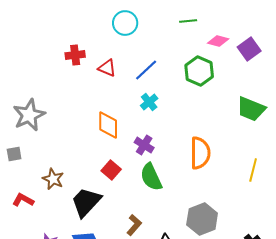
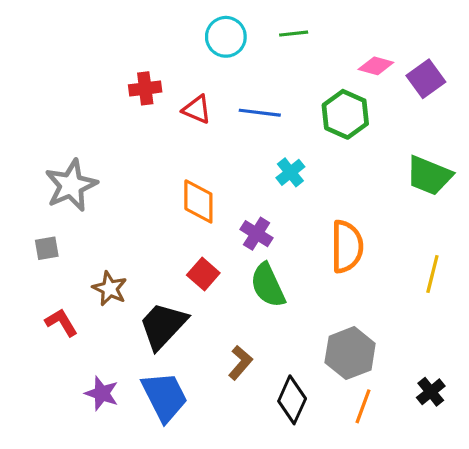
green line: (188, 21) -> (294, 34), moved
blue line: (146, 70) -> (260, 113), turned 50
cyan cross: (149, 102) -> (290, 172), moved
red L-shape: (23, 200) -> (61, 322), turned 30

